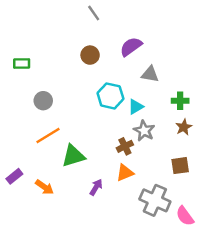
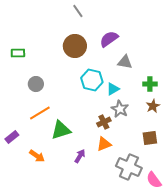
brown circle: (90, 55) -> (75, 46), size x1.5
purple rectangle: (14, 176) -> (12, 137), moved

